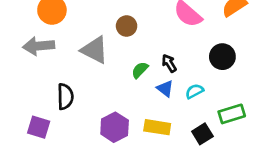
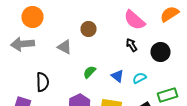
gray triangle: (95, 50) -> (64, 47), size x0.7
black arrow: (169, 63) -> (132, 45), moved
green semicircle: (140, 70) -> (90, 72), moved

